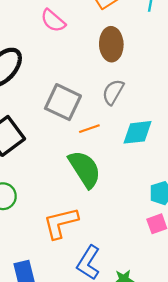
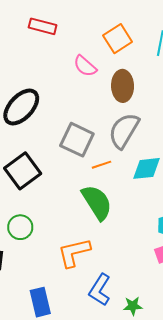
pink semicircle: (53, 21) -> (85, 66), moved
gray semicircle: (113, 92) -> (124, 131), size x1.5

